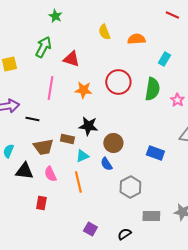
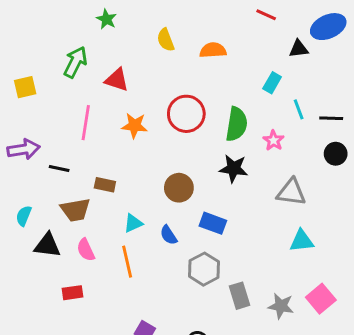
green star: (55, 16) -> (106, 19), moved
cyan rectangle: (164, 59) -> (272, 83), moved
black star: (88, 126) -> (234, 169), moved
brown rectangle: (67, 139) -> (105, 185), moved
brown circle: (113, 143) -> (179, 188), moved
blue rectangle: (155, 153) -> (213, 223), moved
red rectangle: (41, 203) -> (72, 293), turned 72
gray rectangle: (151, 216) -> (240, 296), moved, turned 72

